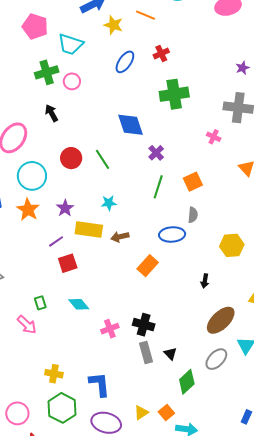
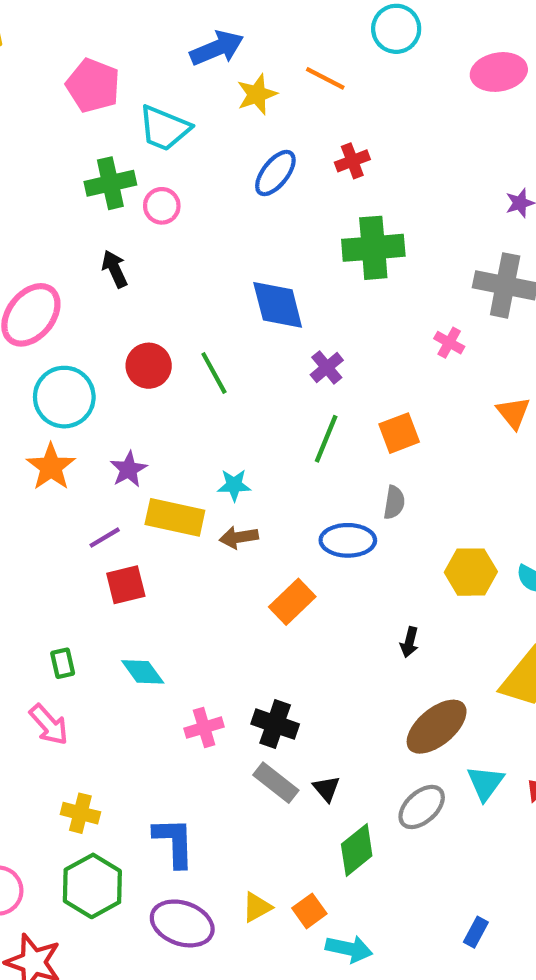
yellow star: (113, 25) -> (257, 94), turned 30
cyan star: (109, 203) -> (234, 485), moved
pink arrow: (27, 325) -> (49, 725), moved
gray rectangle: (146, 352) -> (276, 783), turned -40

